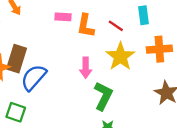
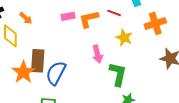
orange L-shape: (86, 26) -> (89, 19), turned 80
yellow star: (120, 56) -> (124, 38), size x0.7

